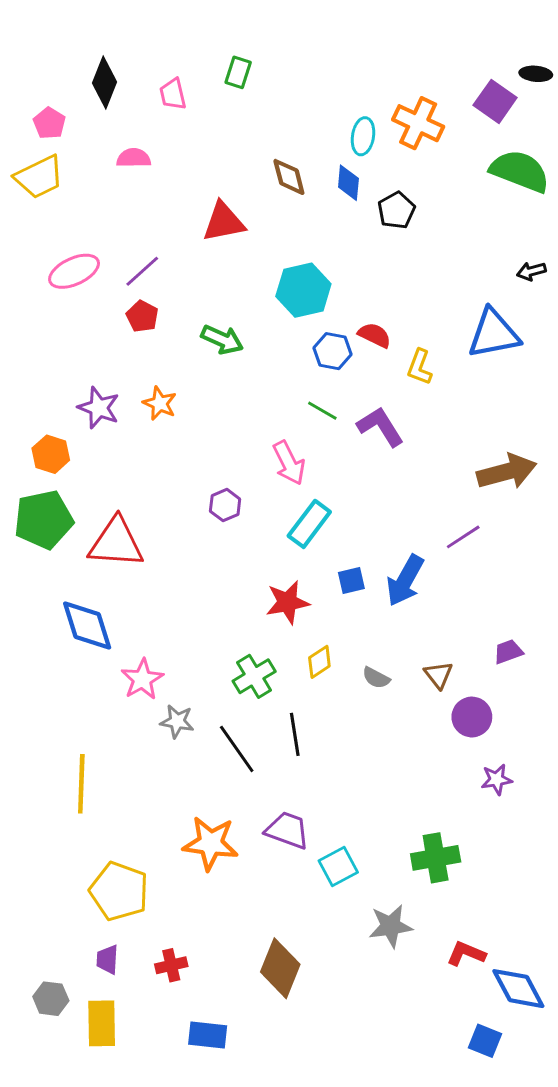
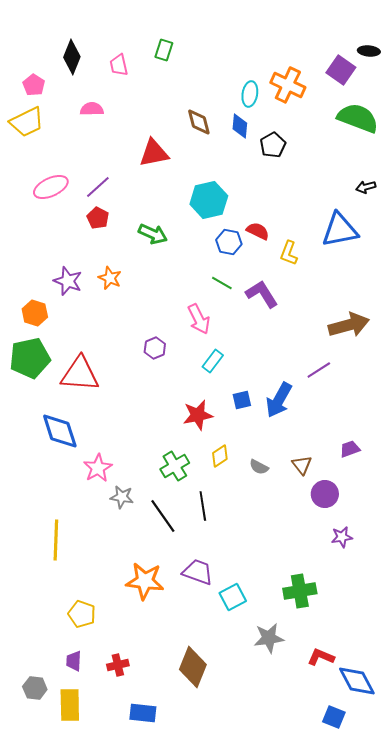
cyan rectangle: (309, 524) -> (213, 361), size x0.7
yellow pentagon: (119, 891) -> (82, 614), size x0.7

